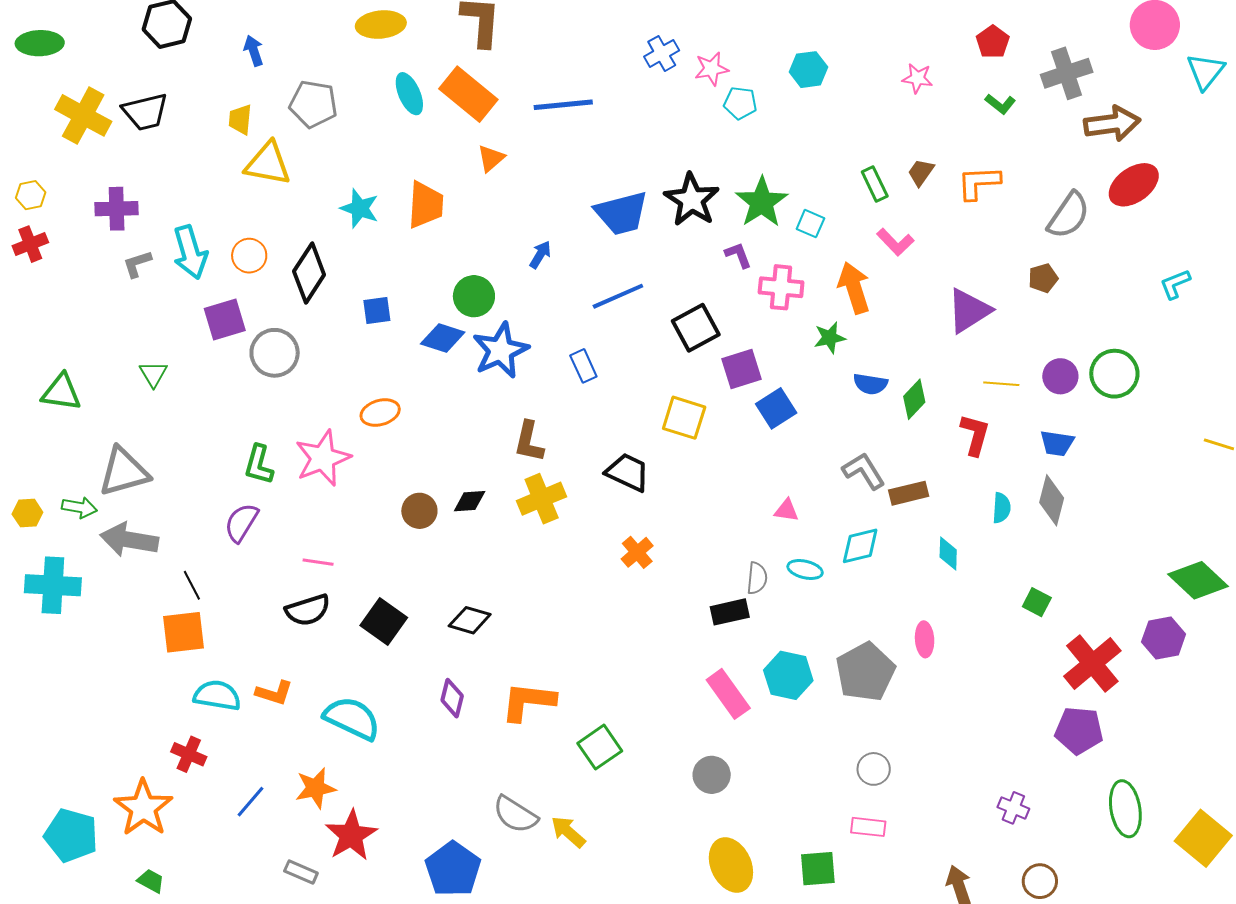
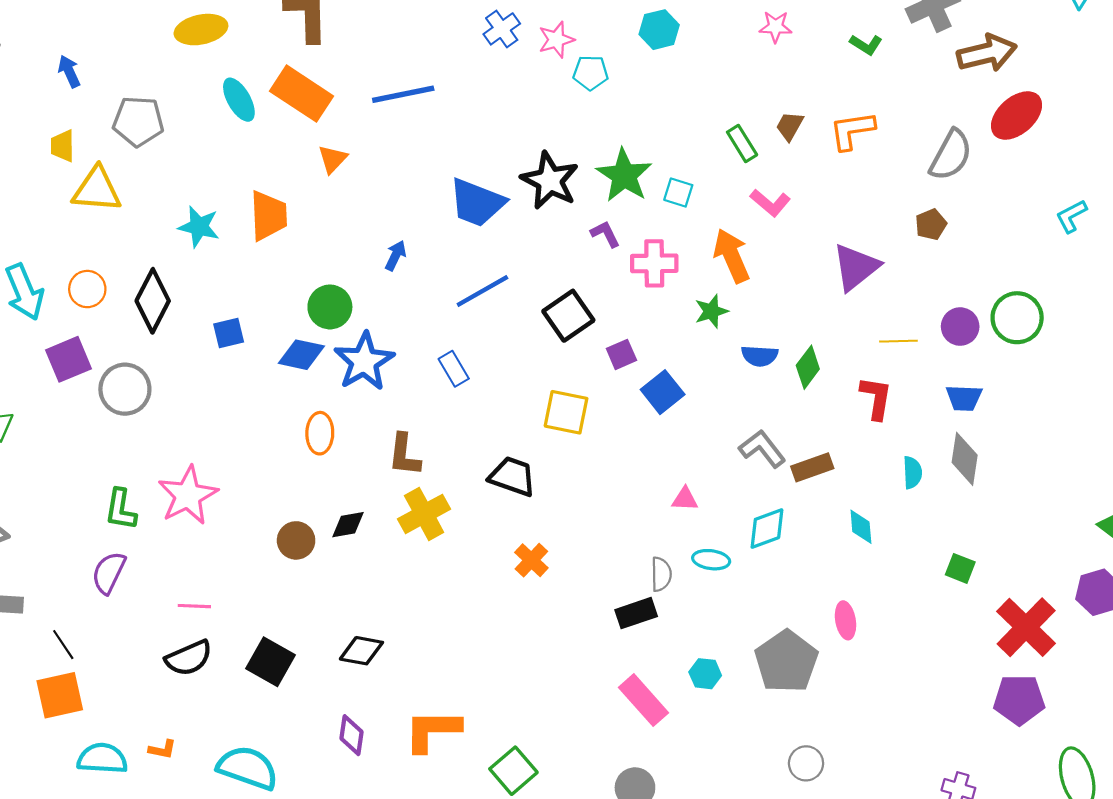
blue trapezoid: (622, 213) -> (477, 203), turned 42
purple square: (741, 369) -> (621, 354), size x0.7
orange ellipse: (380, 413) -> (320, 433), moved, turned -66
cyan hexagon: (788, 675) -> (705, 674), size x0.6
orange L-shape: (274, 693) -> (162, 749), size x0.7

